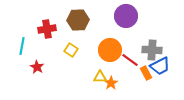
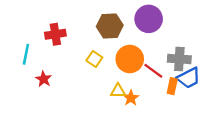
brown hexagon: (78, 20) -> (110, 26), moved
yellow square: (71, 50) -> (94, 59), moved
orange rectangle: (146, 73) -> (172, 86), turned 40

